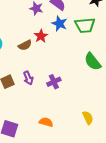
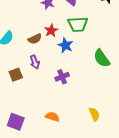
blue star: (59, 24) -> (65, 45), moved
green trapezoid: (85, 25) -> (78, 24), moved
purple arrow: (28, 78) -> (35, 62), moved

